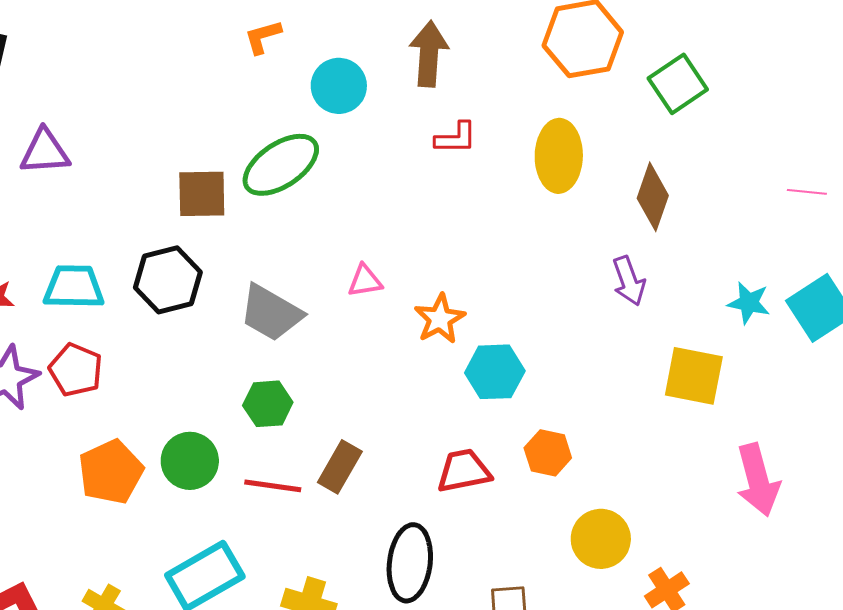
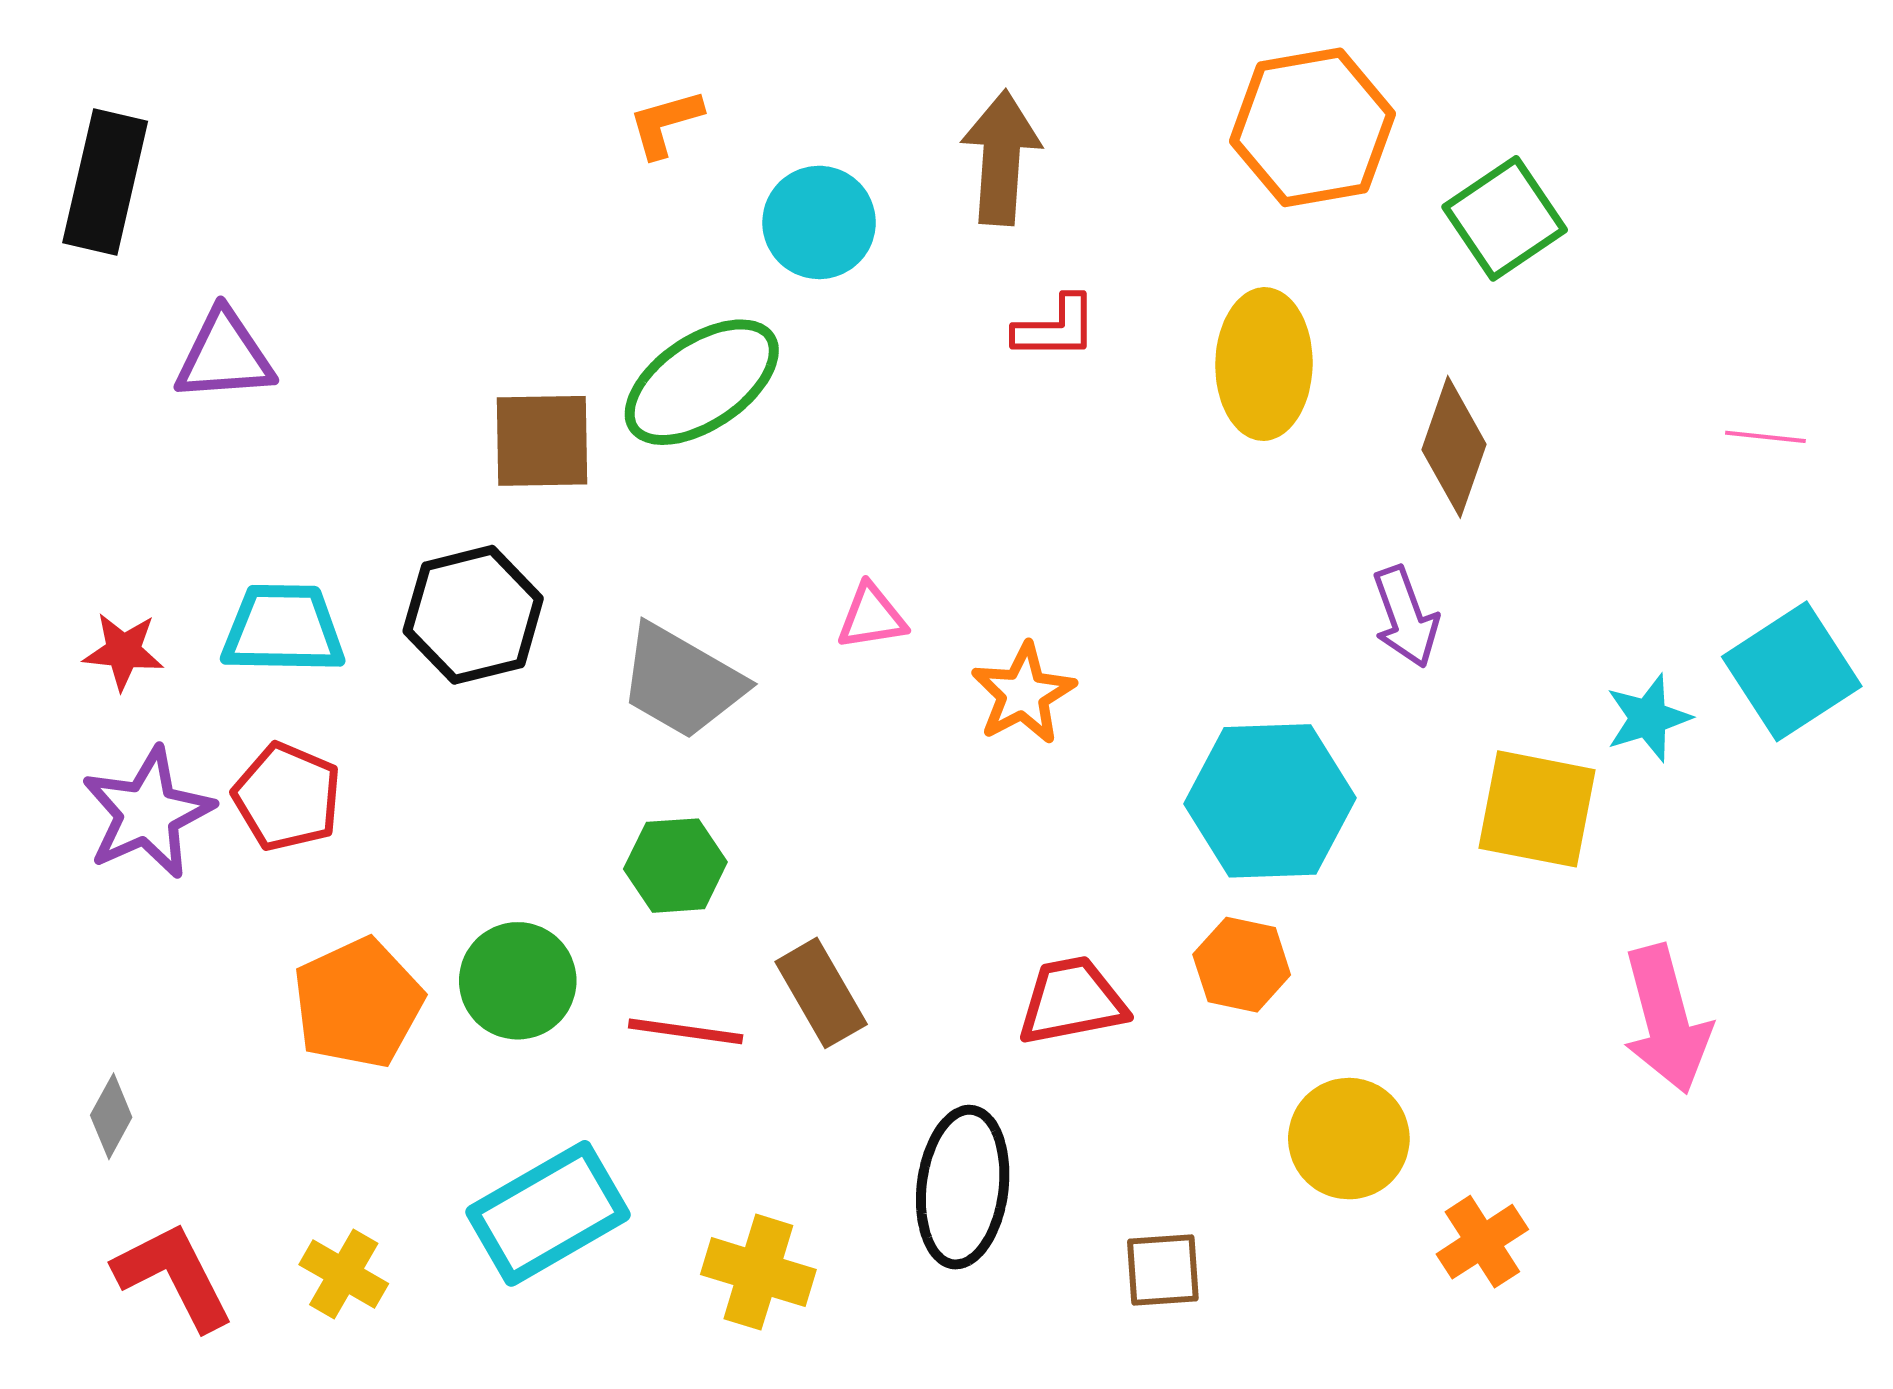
cyan star: (749, 303) -> (1648, 718), moved, turned -30
cyan hexagon: (495, 372) -> (1270, 801), moved, size x1.4
brown rectangle: (340, 467) -> (821, 993), turned -60

